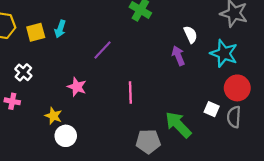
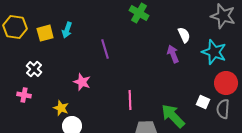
purple line: (102, 50) -> (105, 49), turned -60
pink line: (130, 92) -> (130, 100), moved

